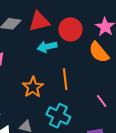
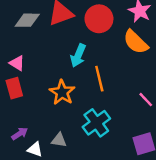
cyan arrow: (47, 47) -> (78, 56), moved, turned -48
cyan cross: (58, 116) -> (96, 123), turned 35

